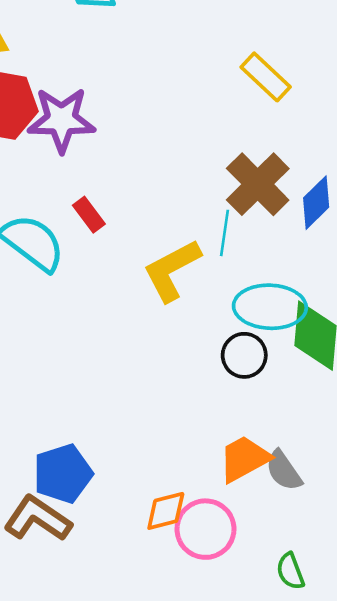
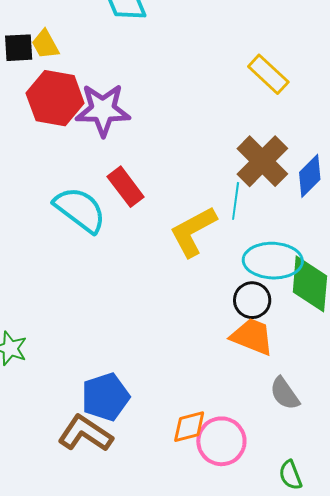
red rectangle: (89, 215) -> (126, 187), size x1.4
orange trapezoid: (244, 459) -> (252, 336), moved, turned 51

